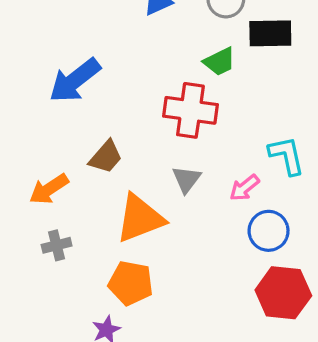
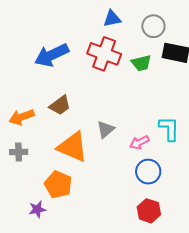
red cross: (190, 110) -> (104, 54), moved
orange triangle: (140, 218) -> (72, 147), turned 32
red hexagon: (283, 293) -> (149, 211), size x0.7

